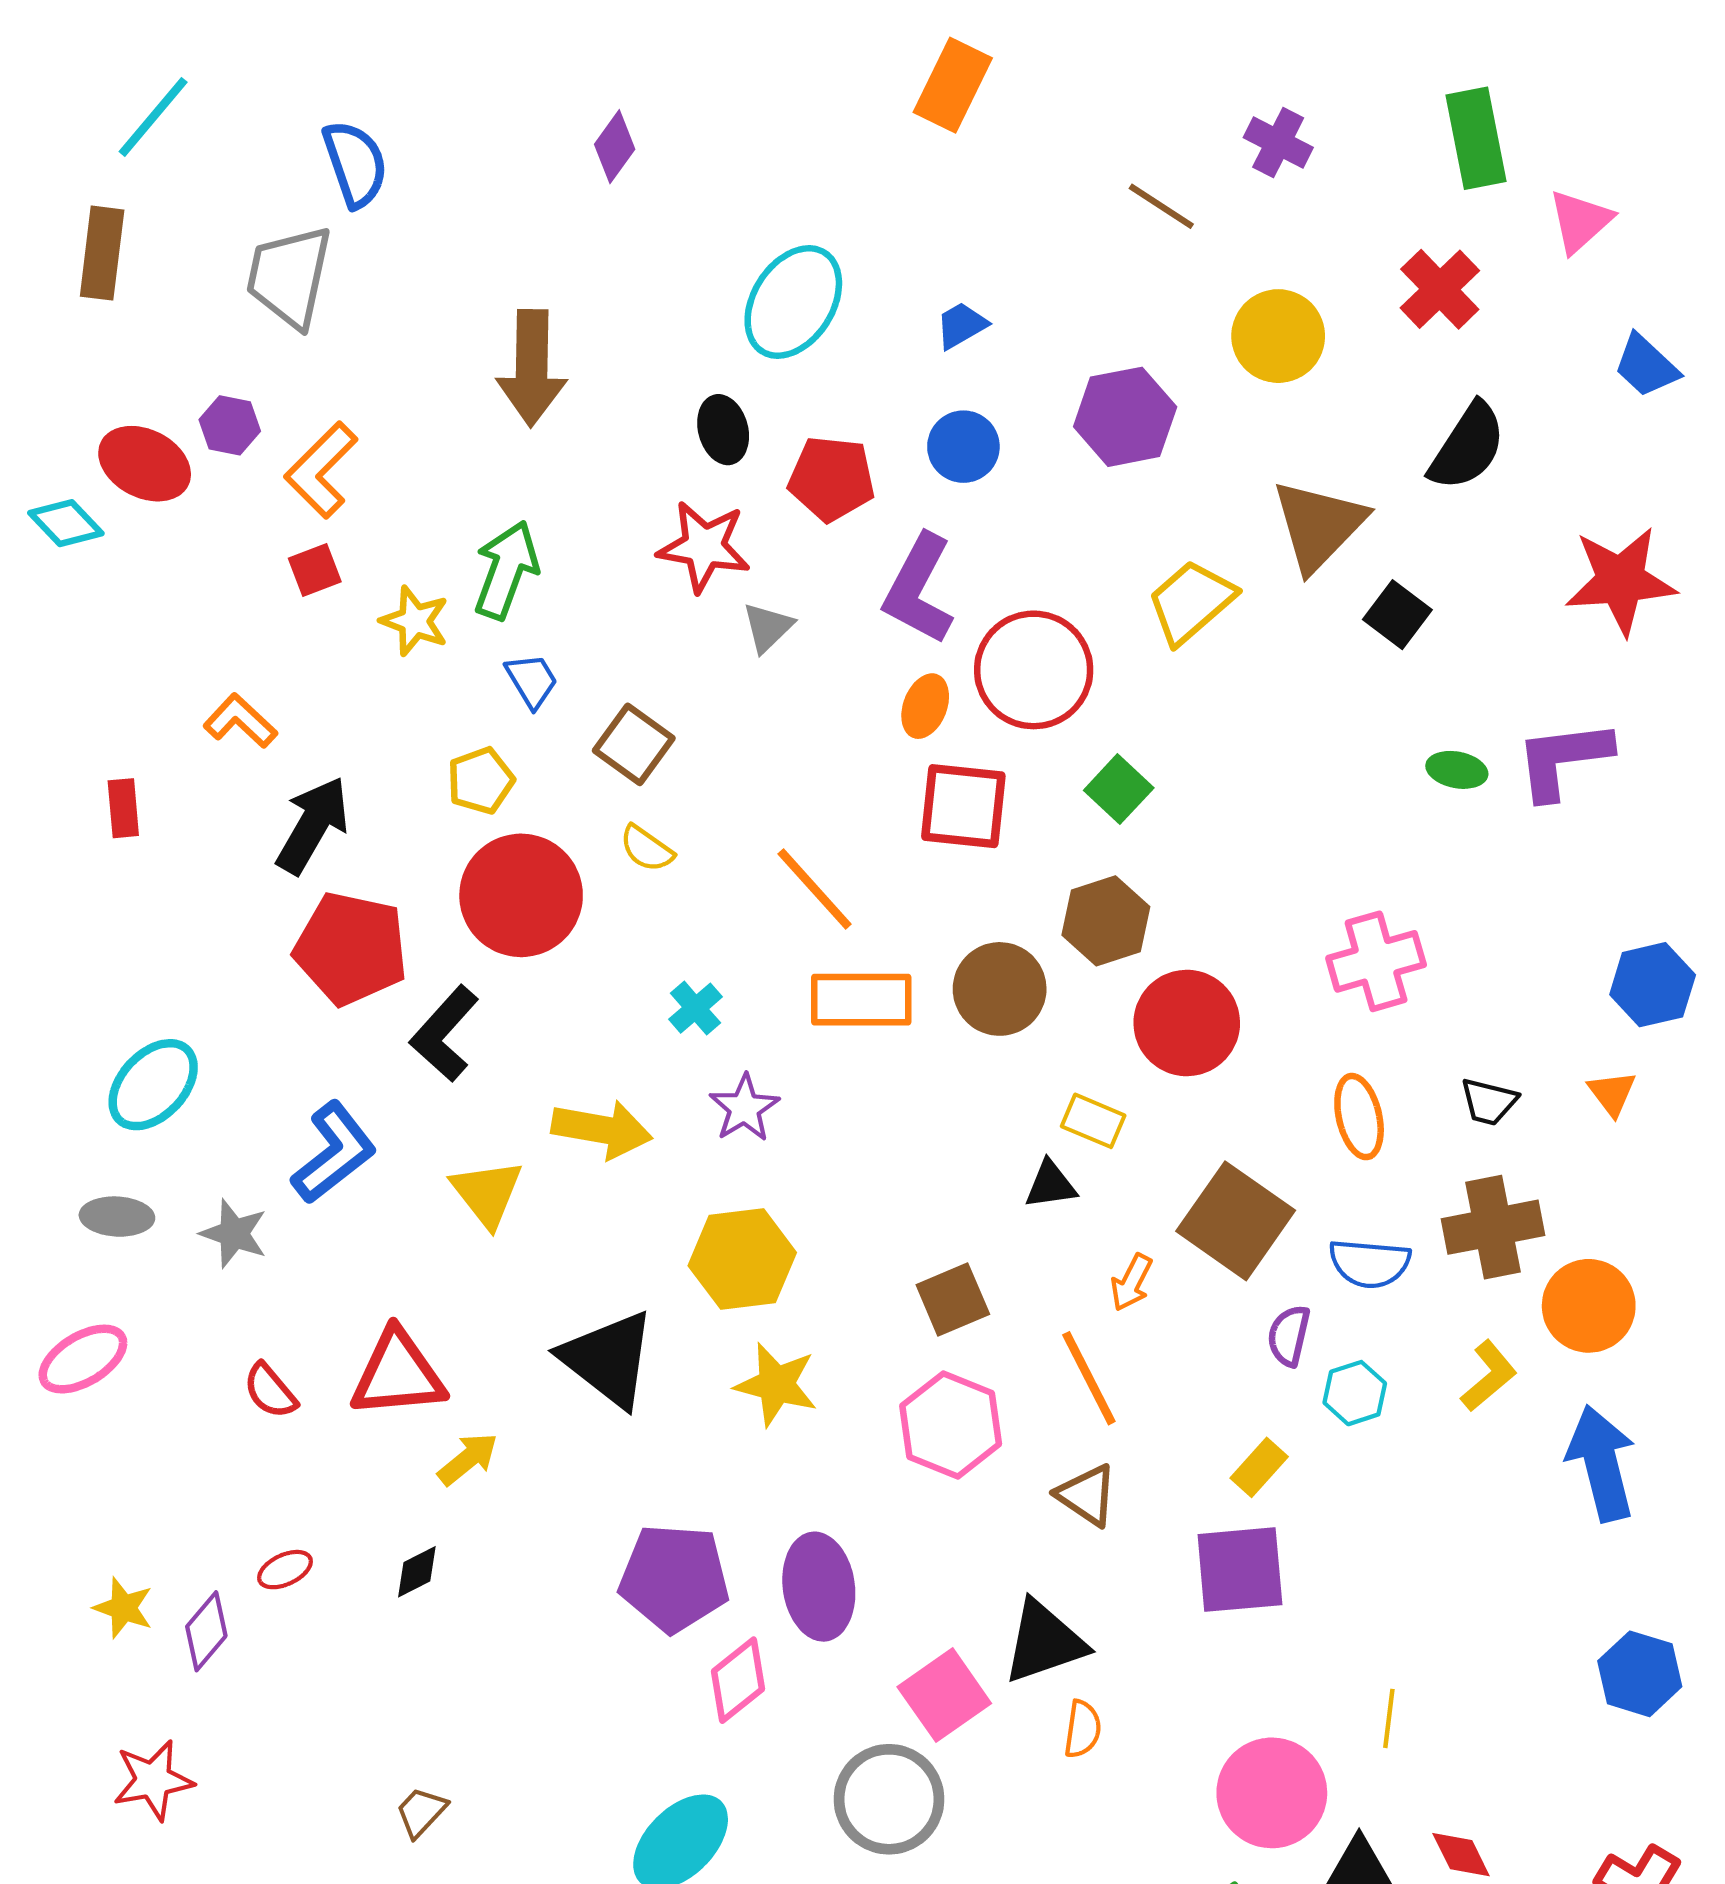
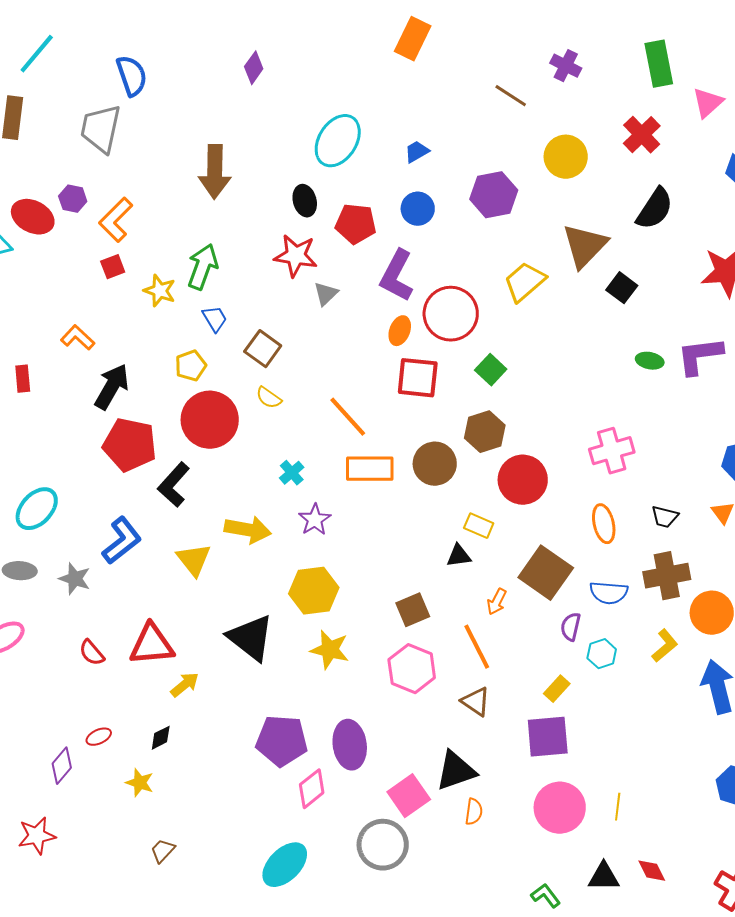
yellow star: (123, 1608) -> (140, 783), moved
pink circle: (1272, 1793) -> (560, 808), moved

